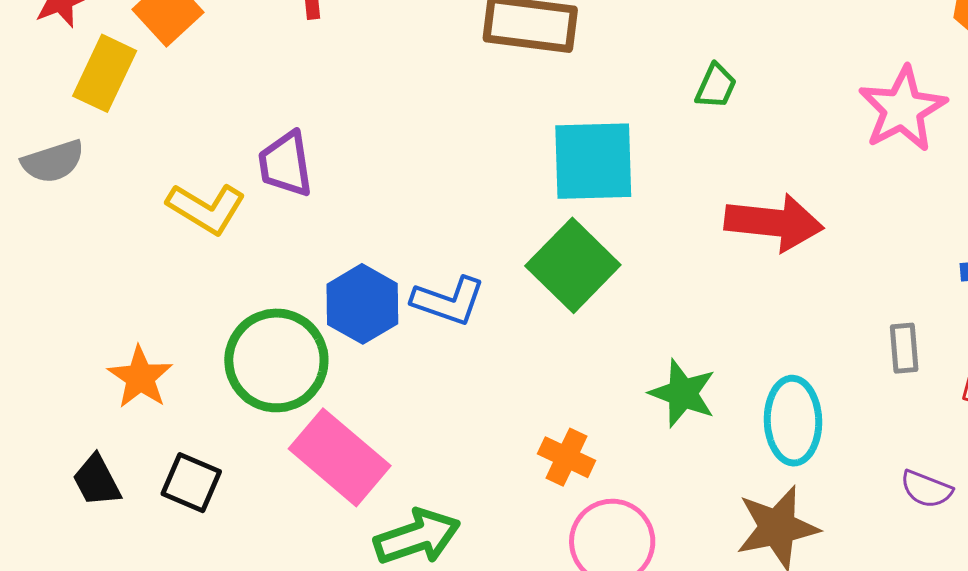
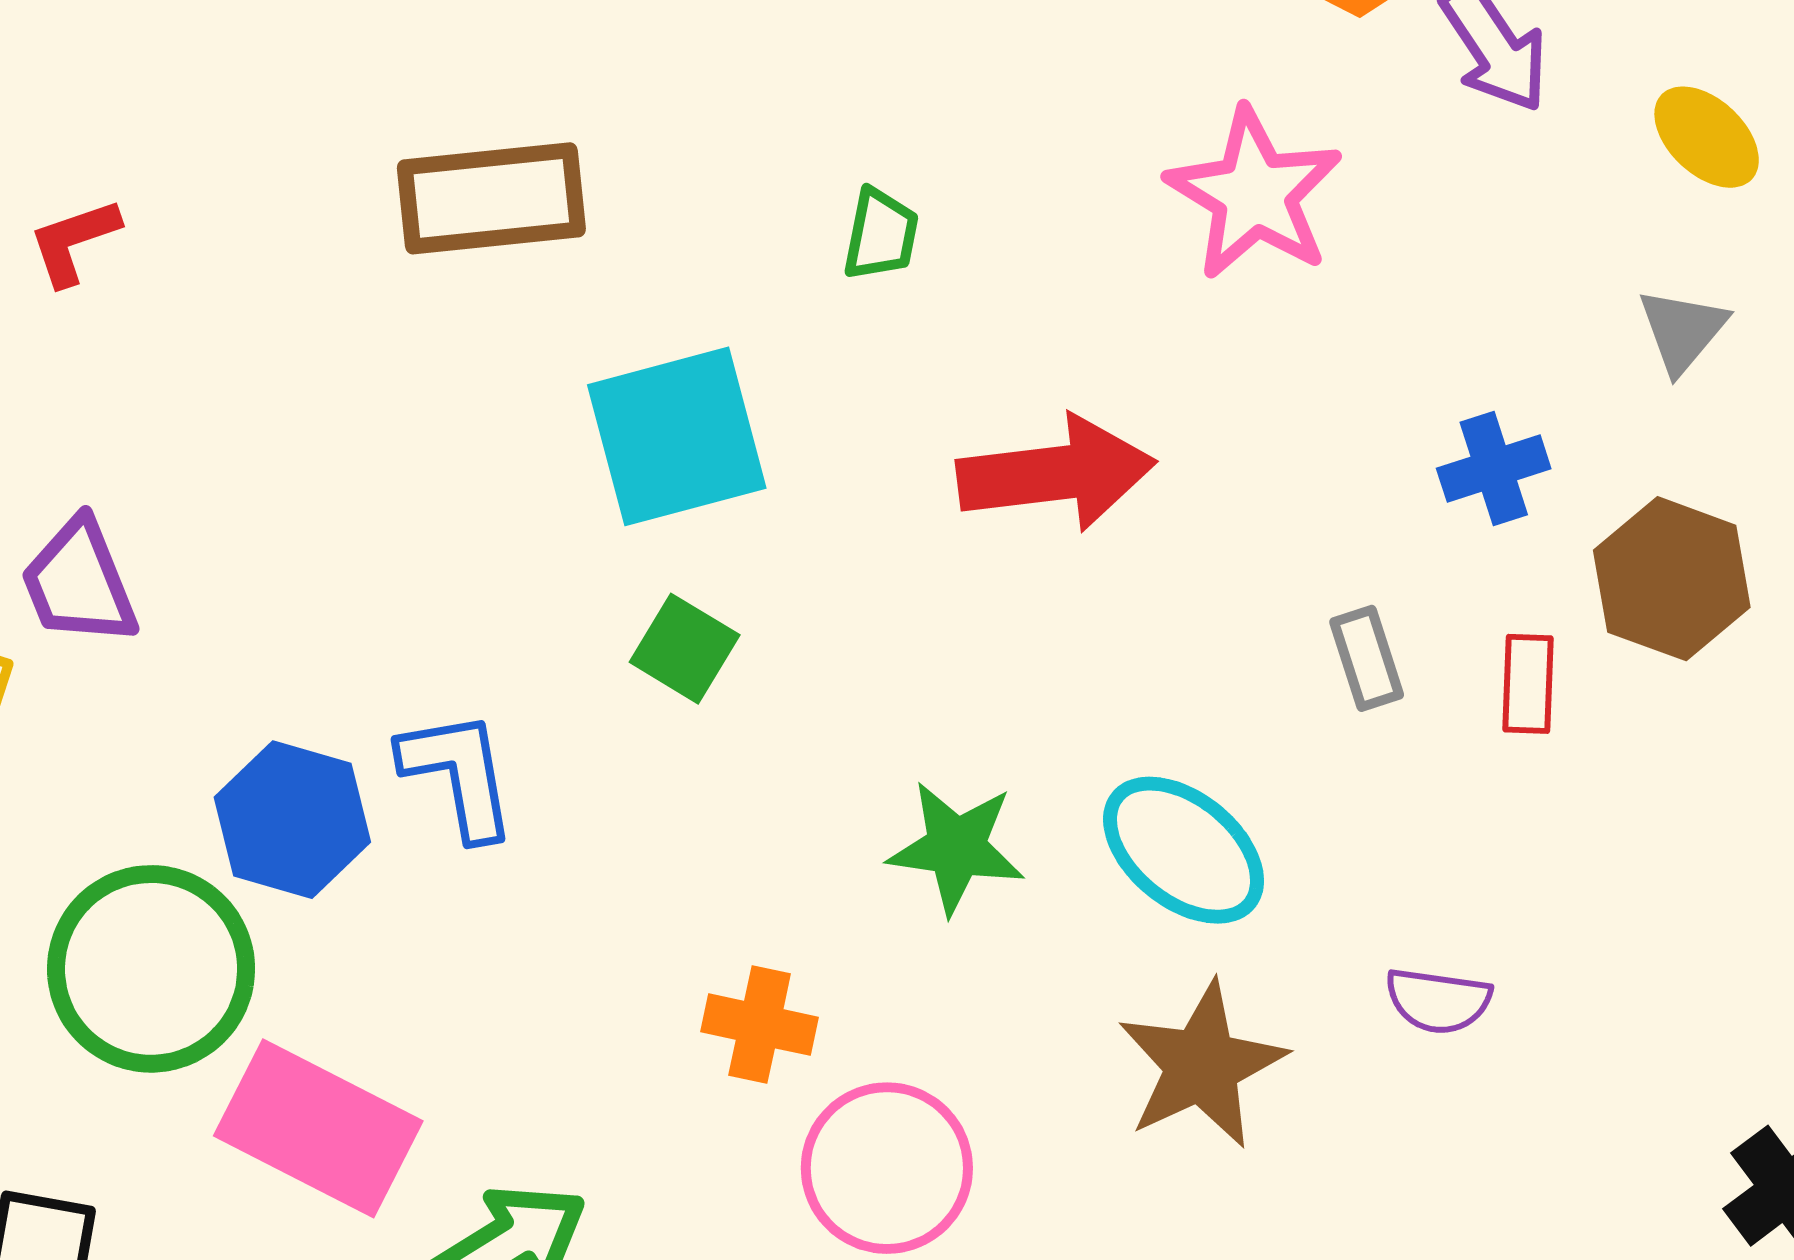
green square: (573, 265) -> (685, 649), size x0.6
blue L-shape: (448, 301) -> (458, 774), turned -106
cyan ellipse: (793, 421) -> (1184, 850), turned -36
purple semicircle: (926, 489) -> (1438, 1001), moved

